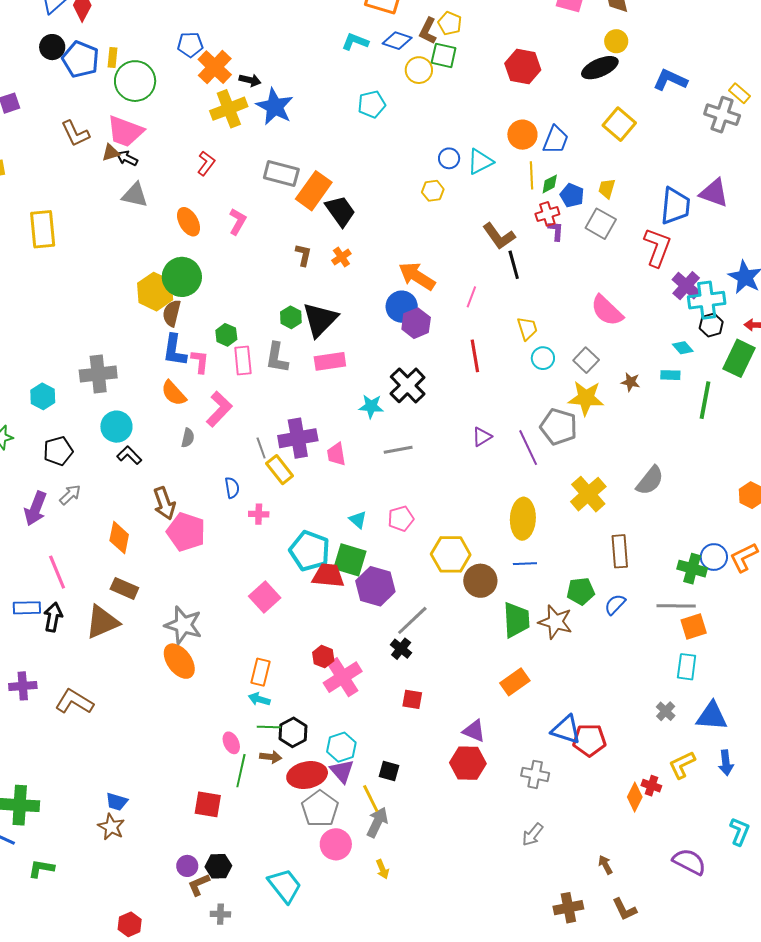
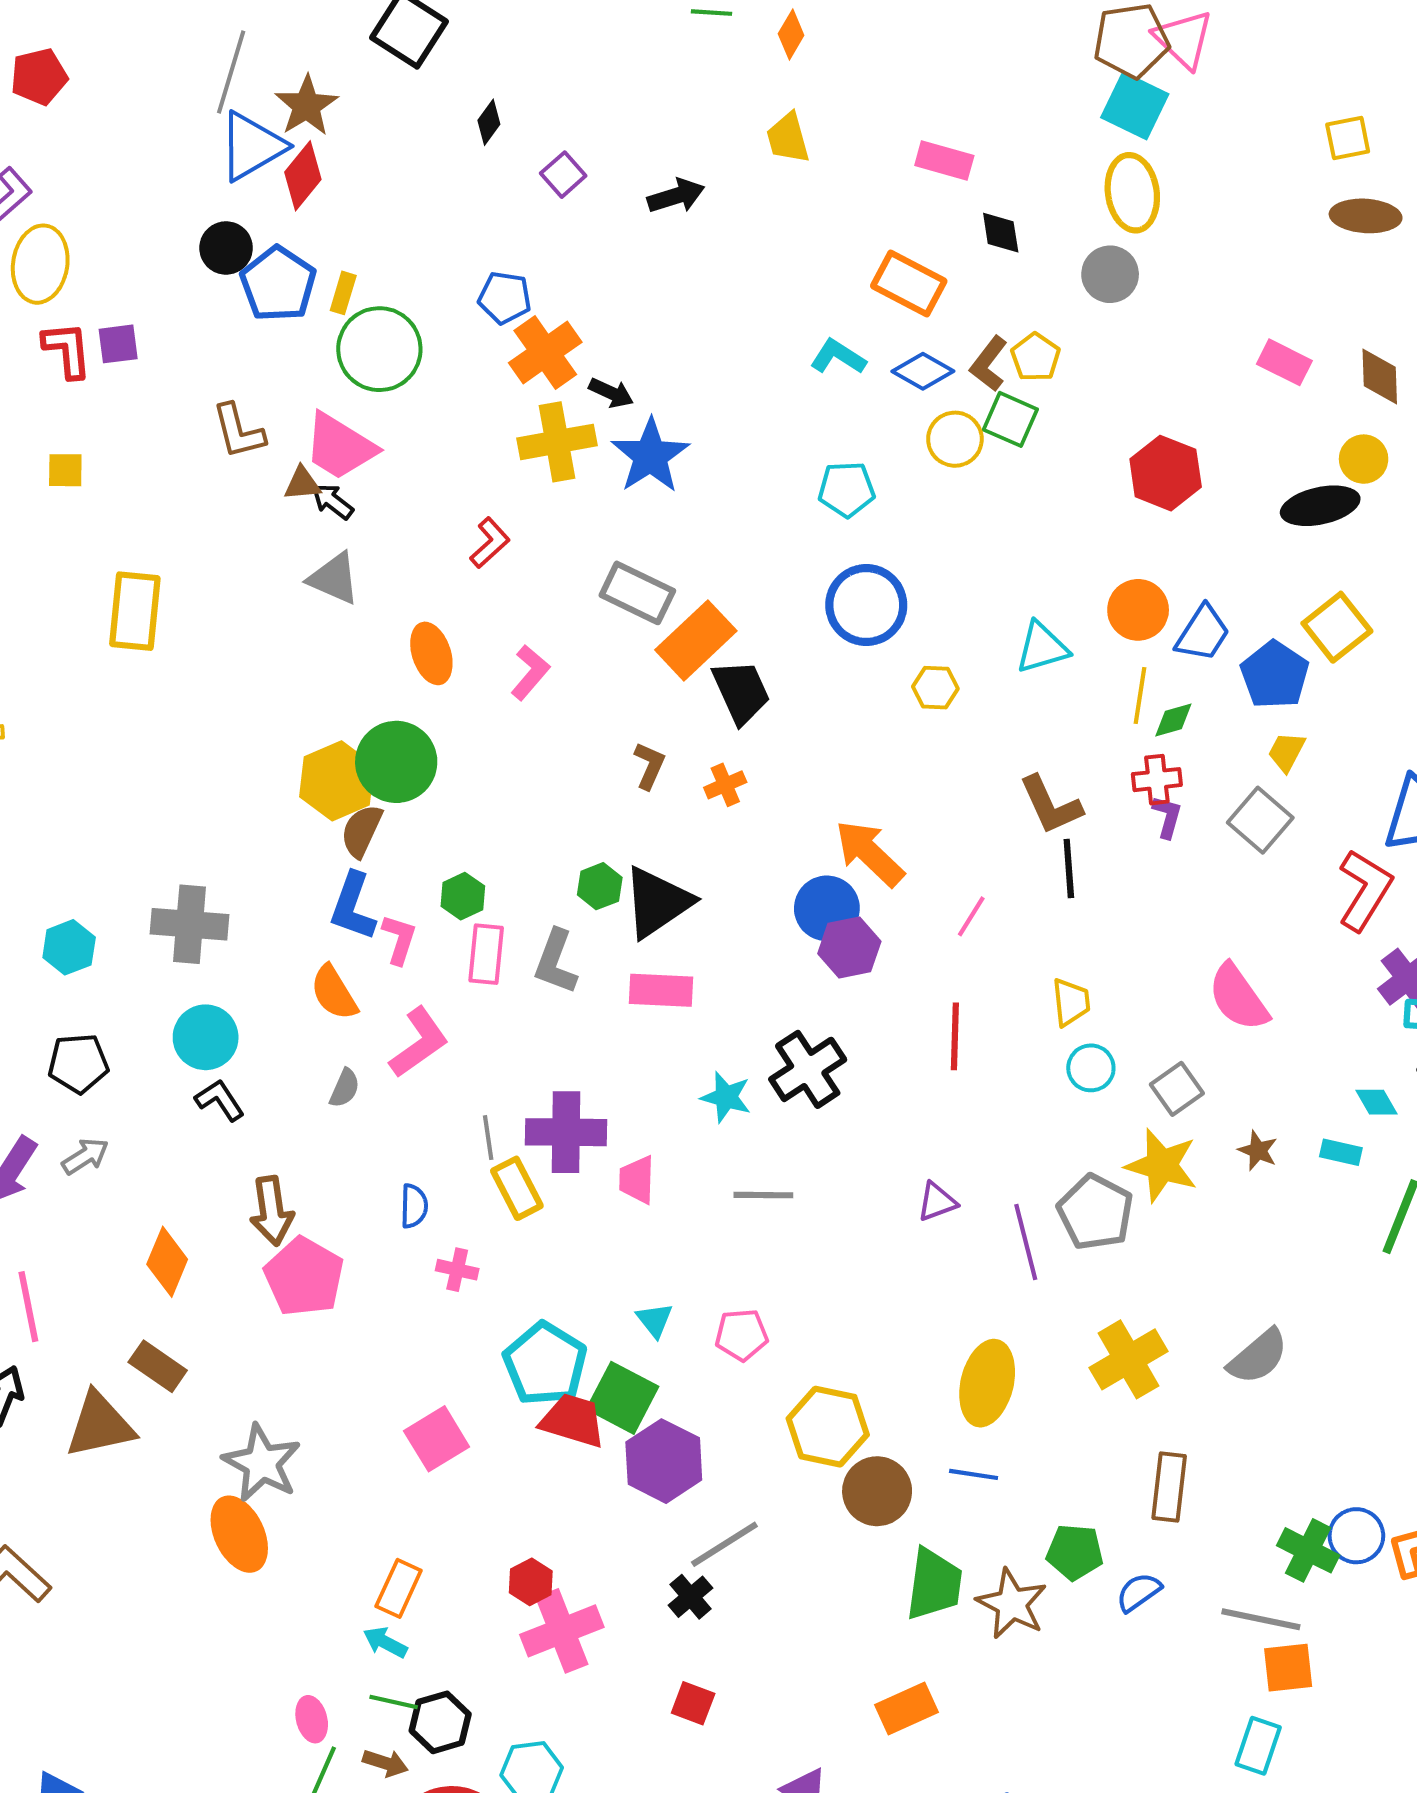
blue circle: (449, 158) -> (866, 605), moved, size x1.8
blue pentagon: (572, 195) -> (1275, 675), moved, size x1.4

